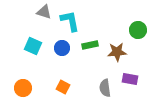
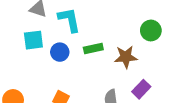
cyan square: (33, 46) -> (33, 40), moved, turned -30
purple rectangle: (130, 79) -> (141, 89), turned -56

